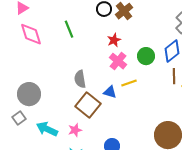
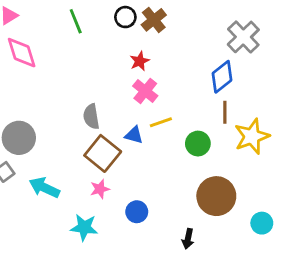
green line: (69, 29) -> (76, 21), moved
green circle: (146, 56) -> (198, 144), moved
pink star: (75, 130) -> (100, 189), moved

